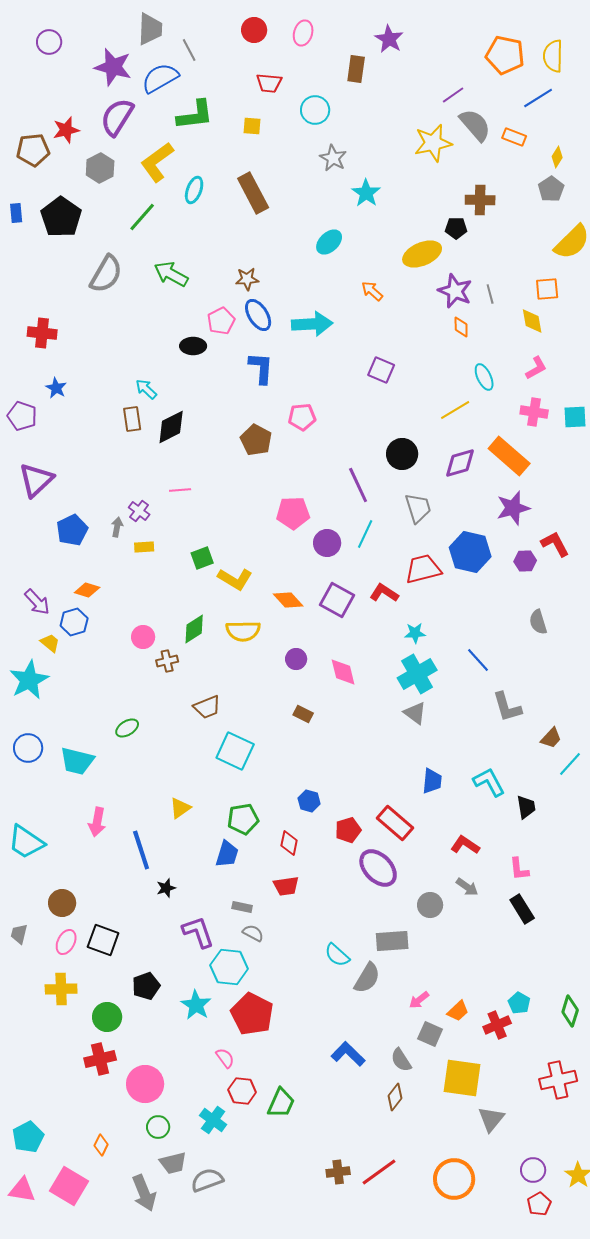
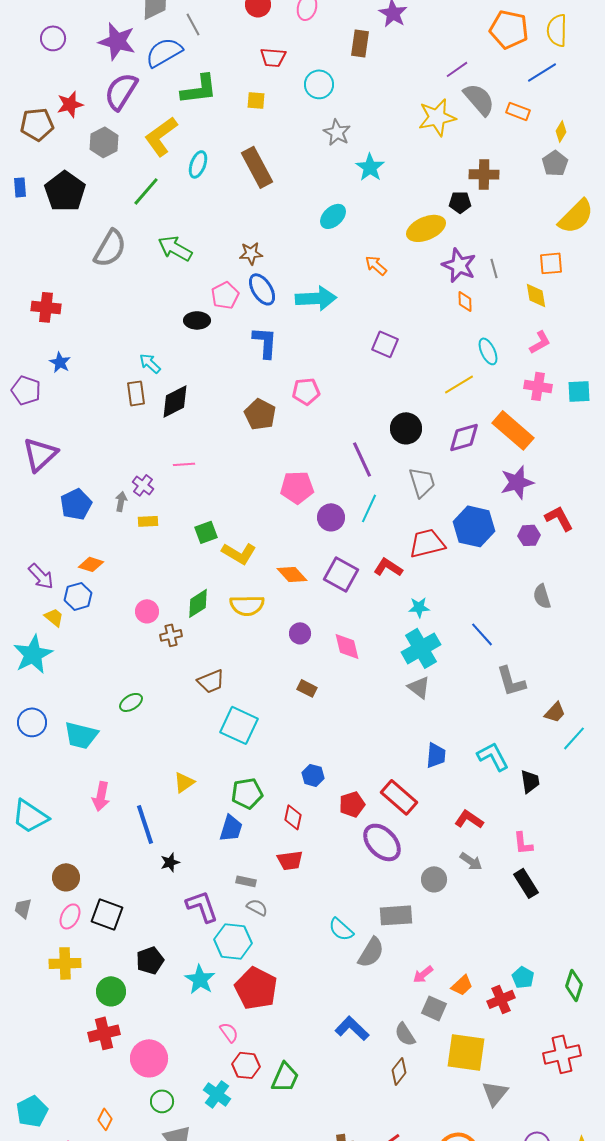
purple circle: (49, 42) -> (53, 38), moved

